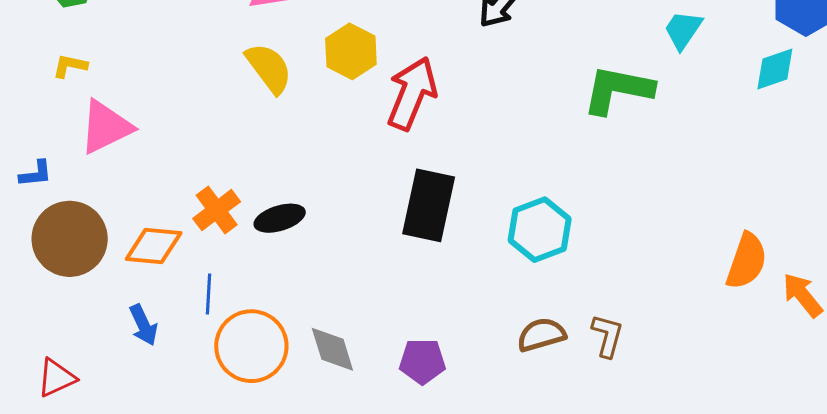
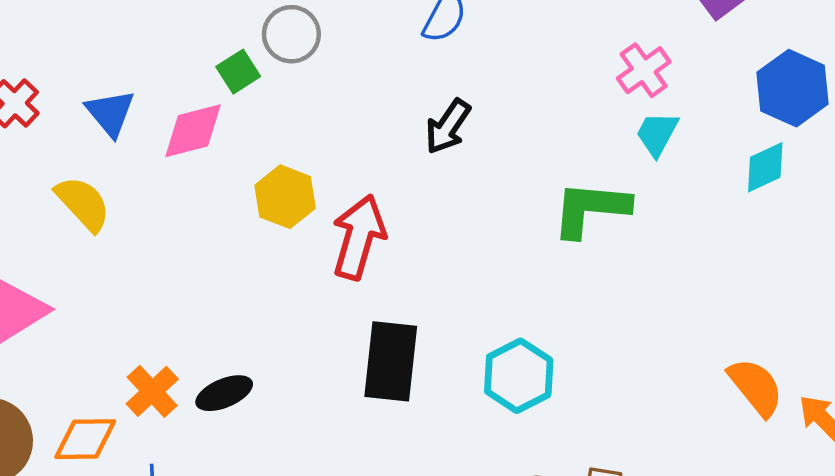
yellow semicircle: (269, 68) -> (83, 204), moved
orange semicircle: (747, 261) -> (756, 387), turned -52

